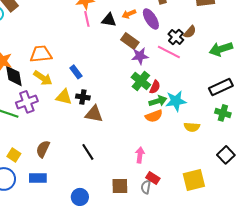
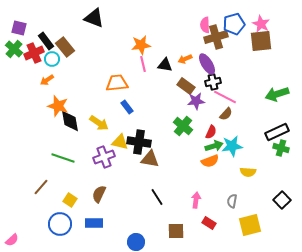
brown semicircle: (190, 32) -> (226, 114), moved
black cross: (176, 37) -> (213, 82), moved, turned 35
orange trapezoid: (41, 54) -> (117, 83), moved
blue rectangle: (76, 72) -> (127, 107), moved
green cross: (141, 81) -> (183, 126), moved
black cross: (83, 97) -> (139, 142), size x1.6
purple cross: (27, 102) -> (104, 157), moved
green cross: (223, 113) -> (281, 148), moved
black line: (88, 152) -> (157, 197), moved
gray semicircle: (146, 187) -> (232, 201), moved

